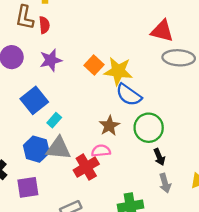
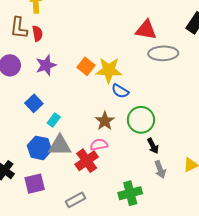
blue semicircle: (129, 95) -> (120, 91), size x0.7
blue square: (34, 100) -> (34, 103), size x0.7

